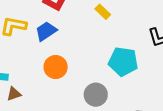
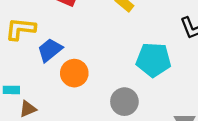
blue trapezoid: (46, 31) -> (50, 50), moved

